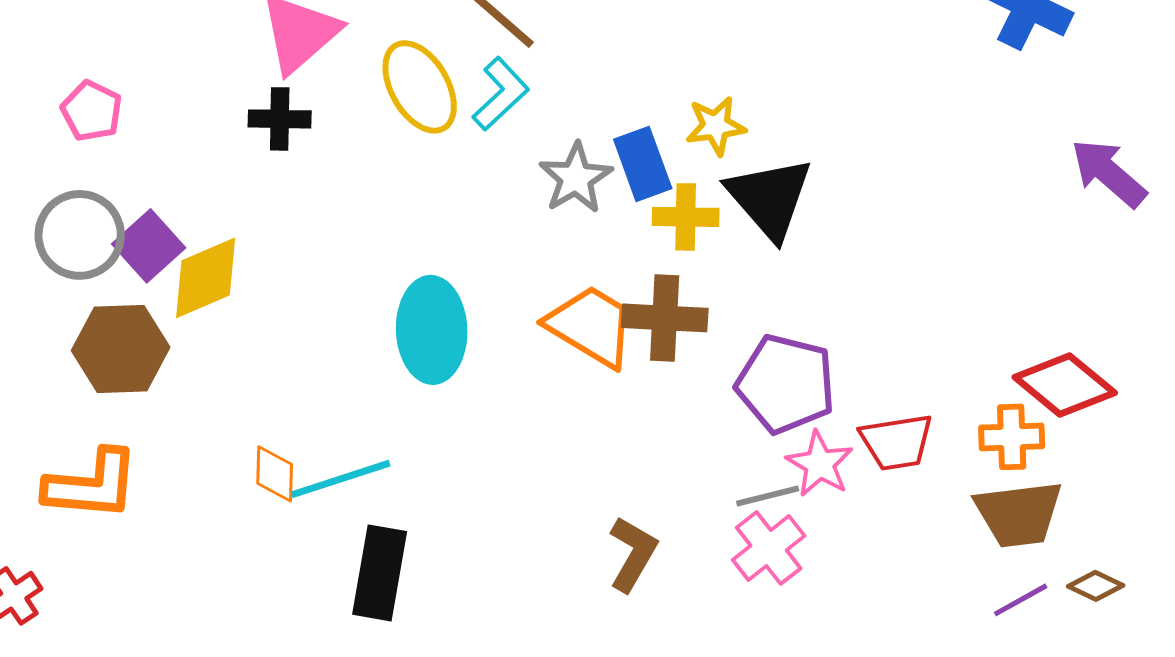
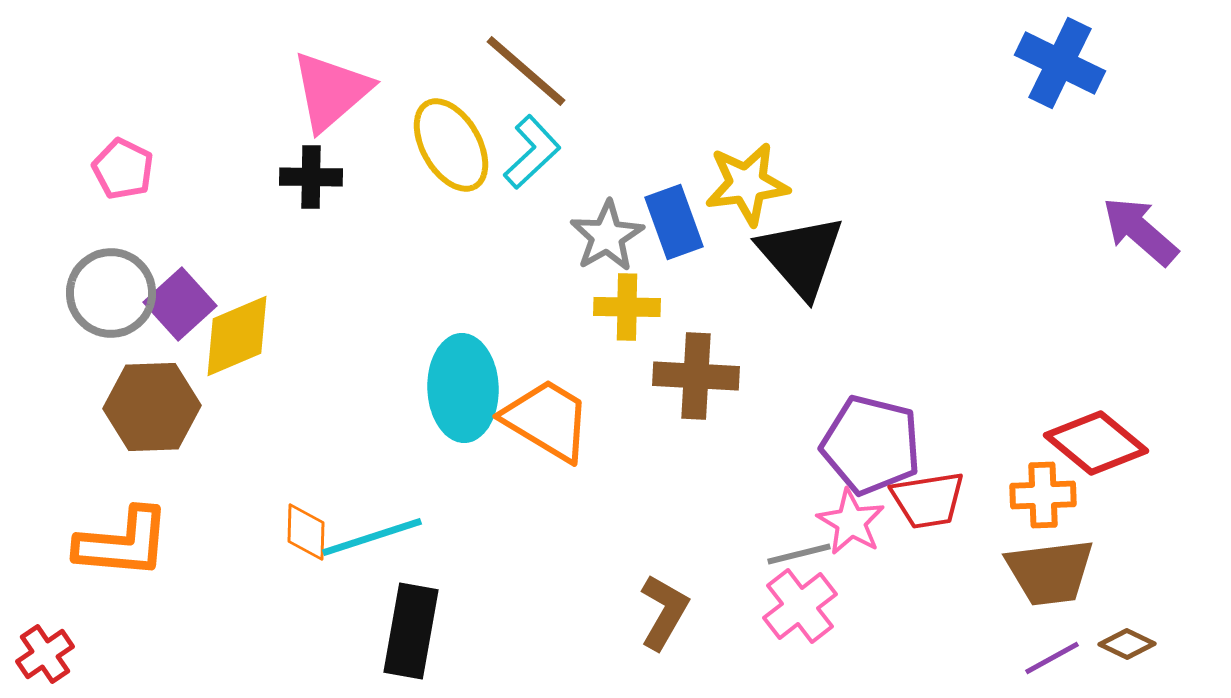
yellow star: (716, 126) -> (747, 184), size x1.4
yellow cross: (686, 217) -> (627, 307), moved
orange trapezoid: (591, 326) -> (547, 420), moved
purple pentagon: (786, 384) -> (871, 445), moved

